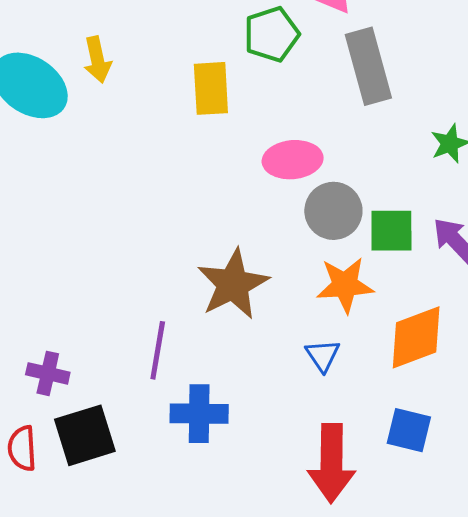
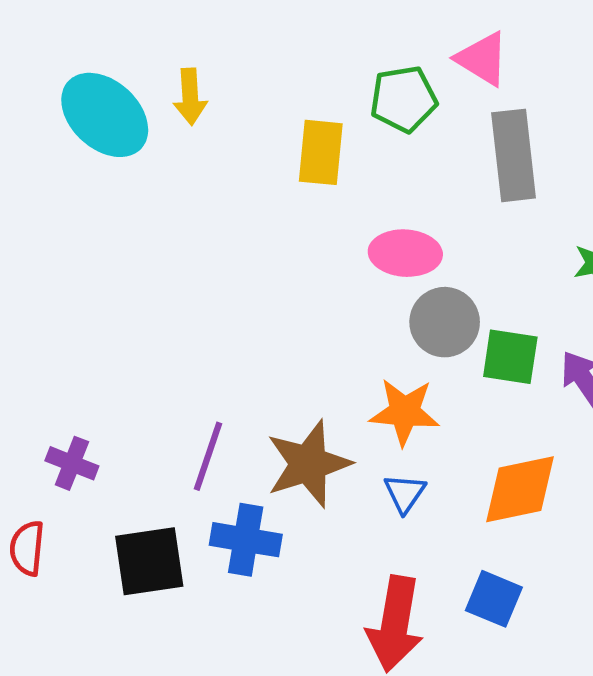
brown star: (233, 284) -> (308, 464), moved
orange star: (345, 285) -> (405, 412), moved
black square: (85, 435) -> (149, 561), moved

